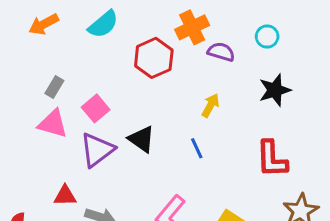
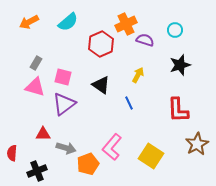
pink square: (96, 108) -> (63, 77), turned -36
black triangle: (142, 139) -> (101, 85), moved

